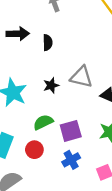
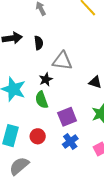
gray triangle: (81, 77) -> (62, 61), moved
green semicircle: (43, 122) -> (42, 100), moved, turned -78

